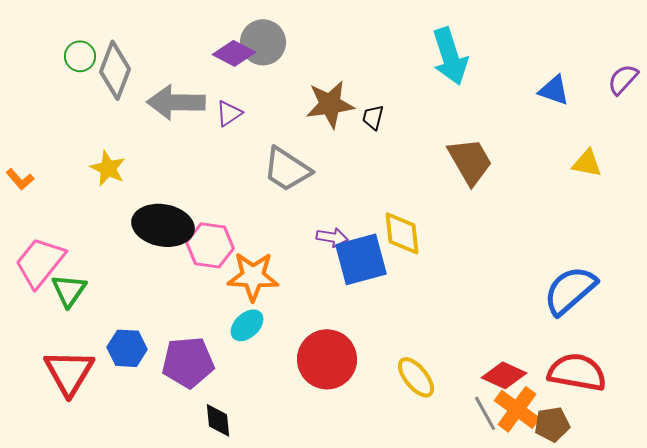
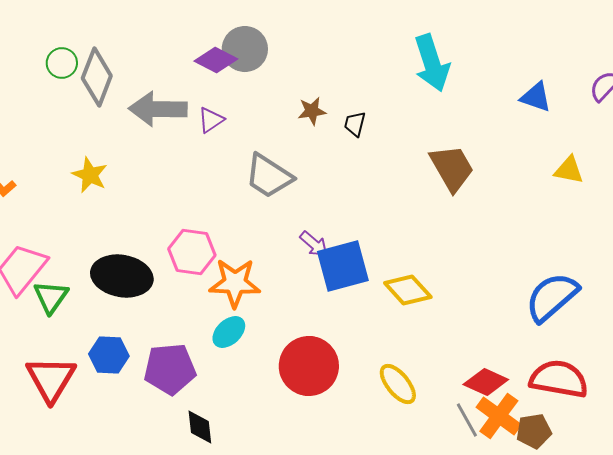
brown star: (330, 104) -> (312, 111), size x0.6
black ellipse: (163, 225) -> (122, 276), moved
yellow diamond: (402, 233) -> (408, 290), moved, turned -36
purple arrow: (332, 237) -> (314, 244), turned 32

